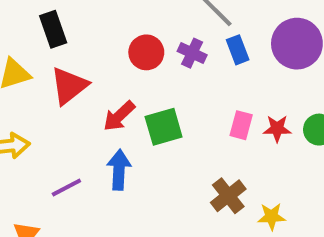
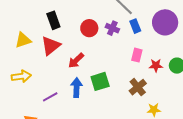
black rectangle: (53, 29) -> (53, 20), moved
pink rectangle: (241, 125) -> (137, 55), moved
green square: (164, 127) -> (100, 81), moved
brown cross: (228, 196) -> (138, 87), moved

